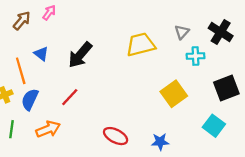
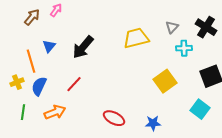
blue triangle: (41, 54) -> (49, 46), turned 32

